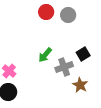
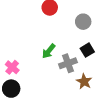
gray circle: (68, 15) -> (83, 22), moved

